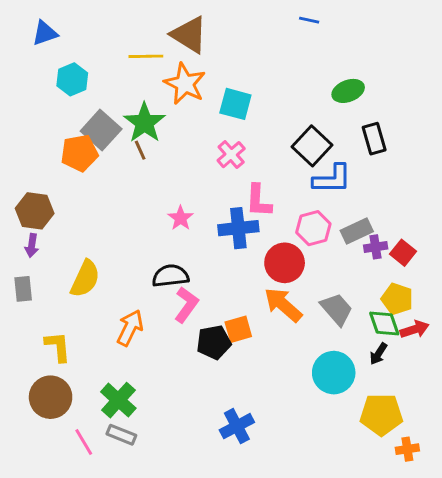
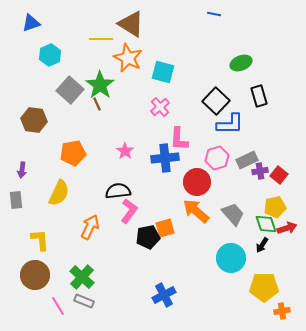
orange pentagon: (79, 153) -> (73, 153), moved
brown hexagon: (35, 211) -> (34, 120), moved
yellow pentagon: (397, 299) -> (275, 207), turned -30

